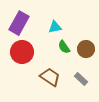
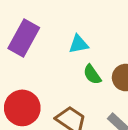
red circle: (22, 52) -> (22, 108), moved

